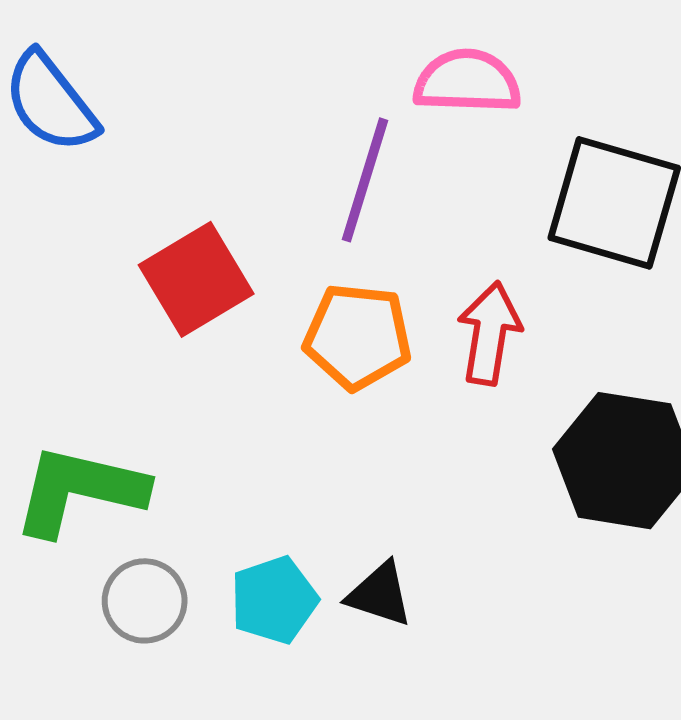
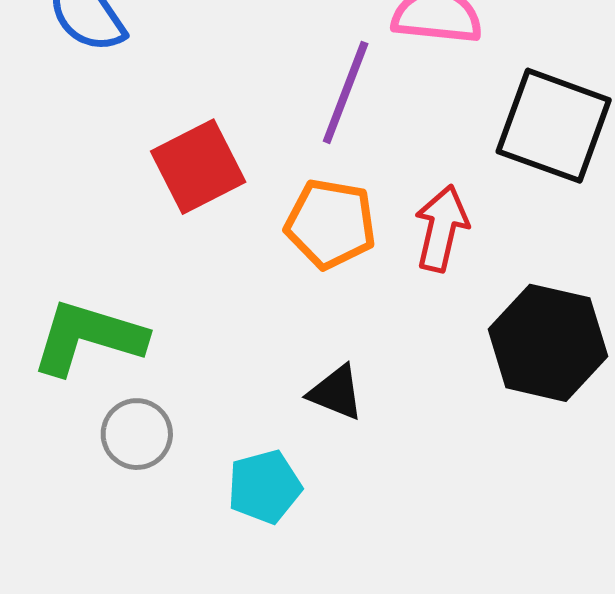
black triangle: (380, 594) -> (336, 393), moved
cyan pentagon: (274, 600) -> (264, 487), moved

